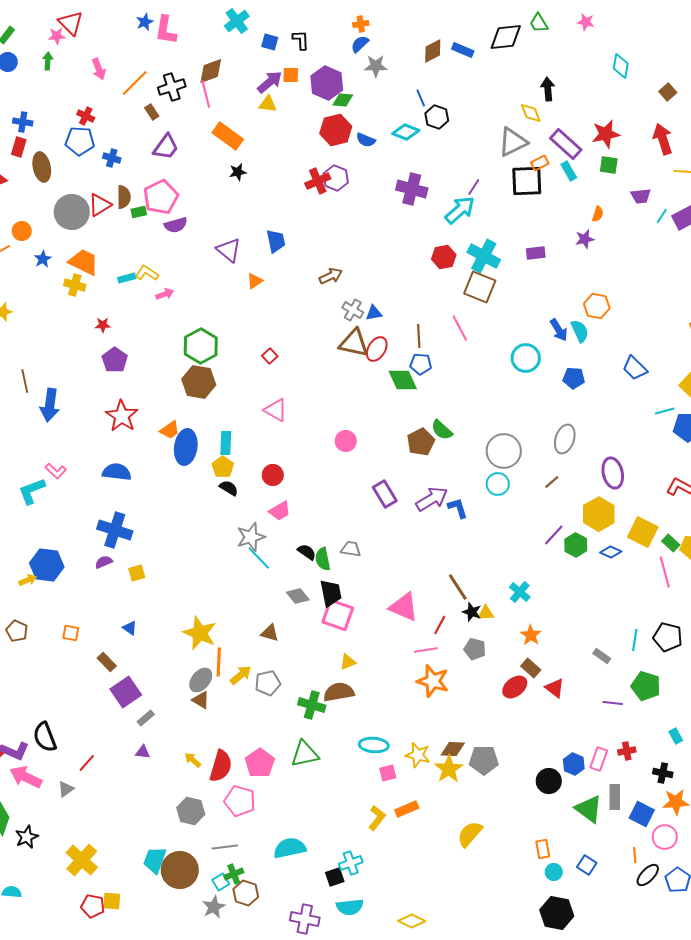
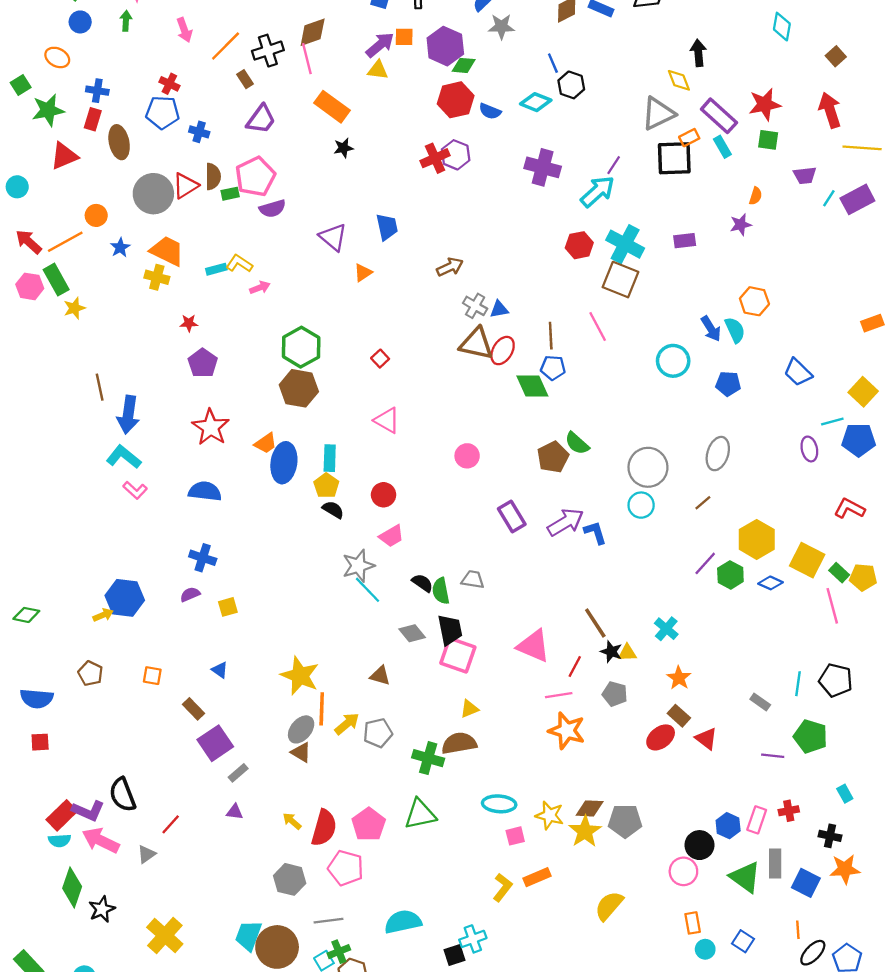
purple ellipse: (613, 473) -> (809, 449), moved, size x0.7
cyan L-shape: (32, 491) -> (124, 457), moved, turned 60
blue cross: (115, 530) -> (203, 558), size x0.7
pink circle: (665, 837) -> (683, 871), moved

